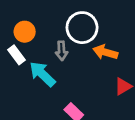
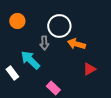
orange circle: (25, 32) -> (17, 21), moved
white rectangle: (16, 55) -> (12, 73), moved

